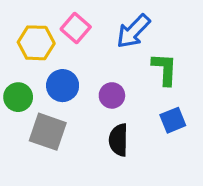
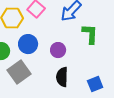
blue square: (173, 120) -> (95, 84), moved
gray square: (48, 132) -> (19, 72), turned 35

